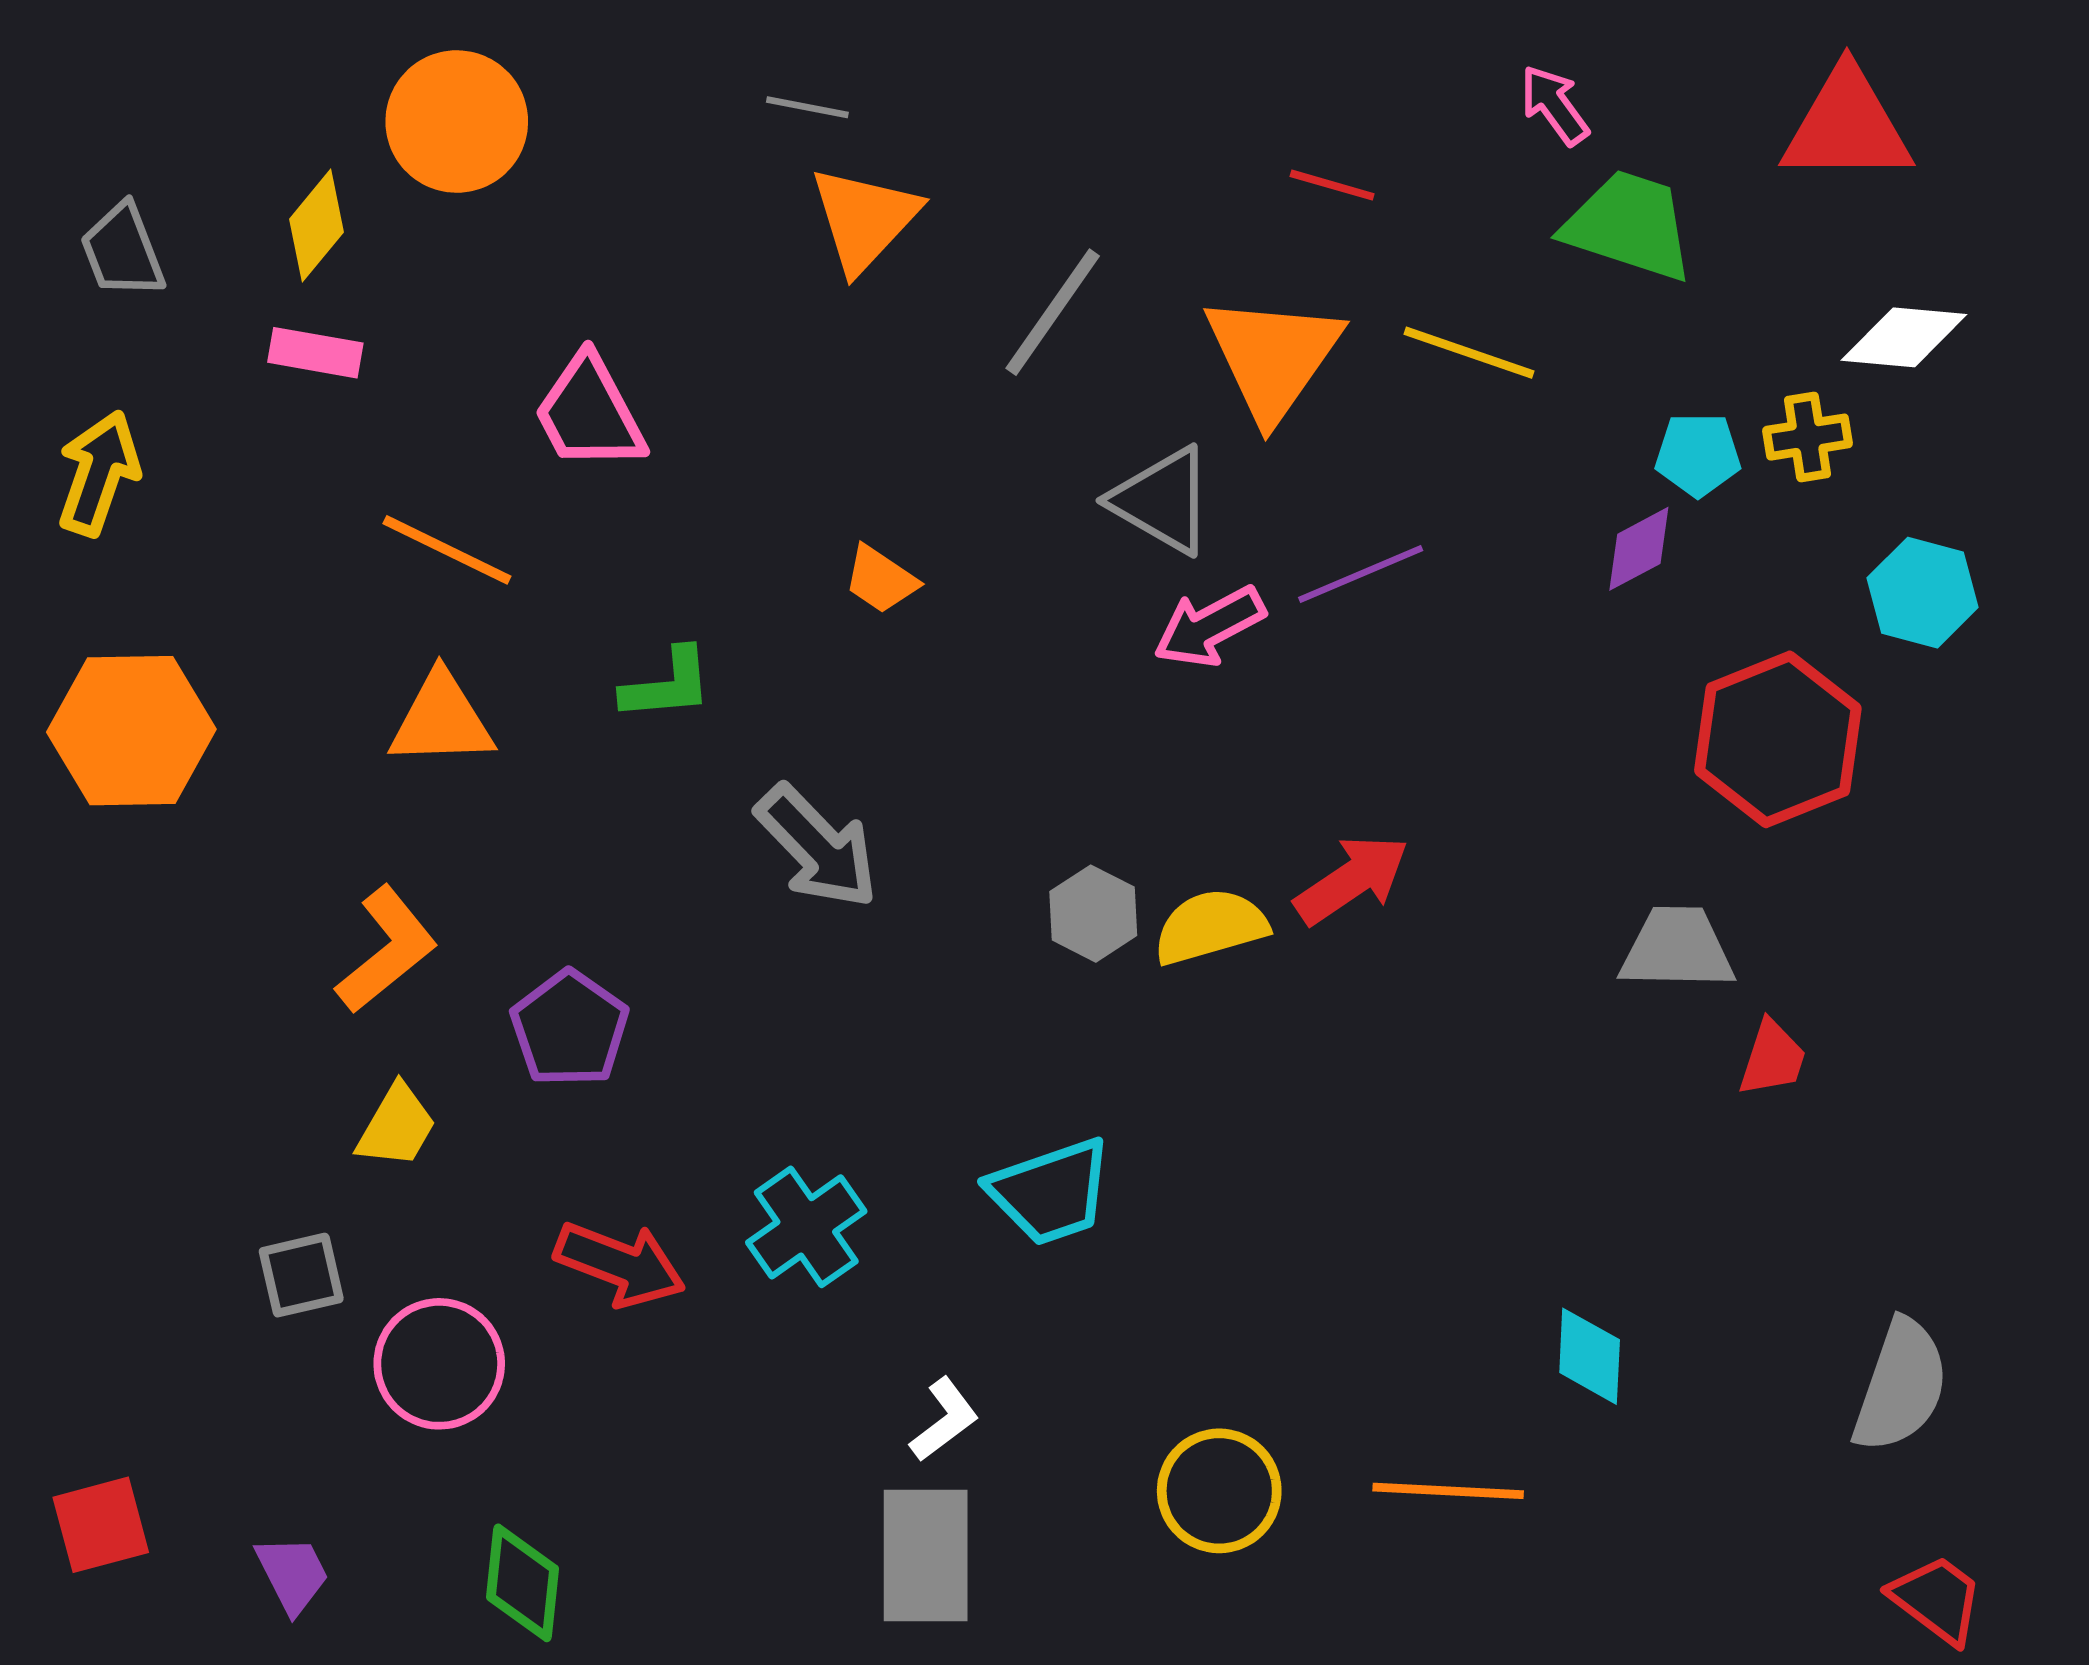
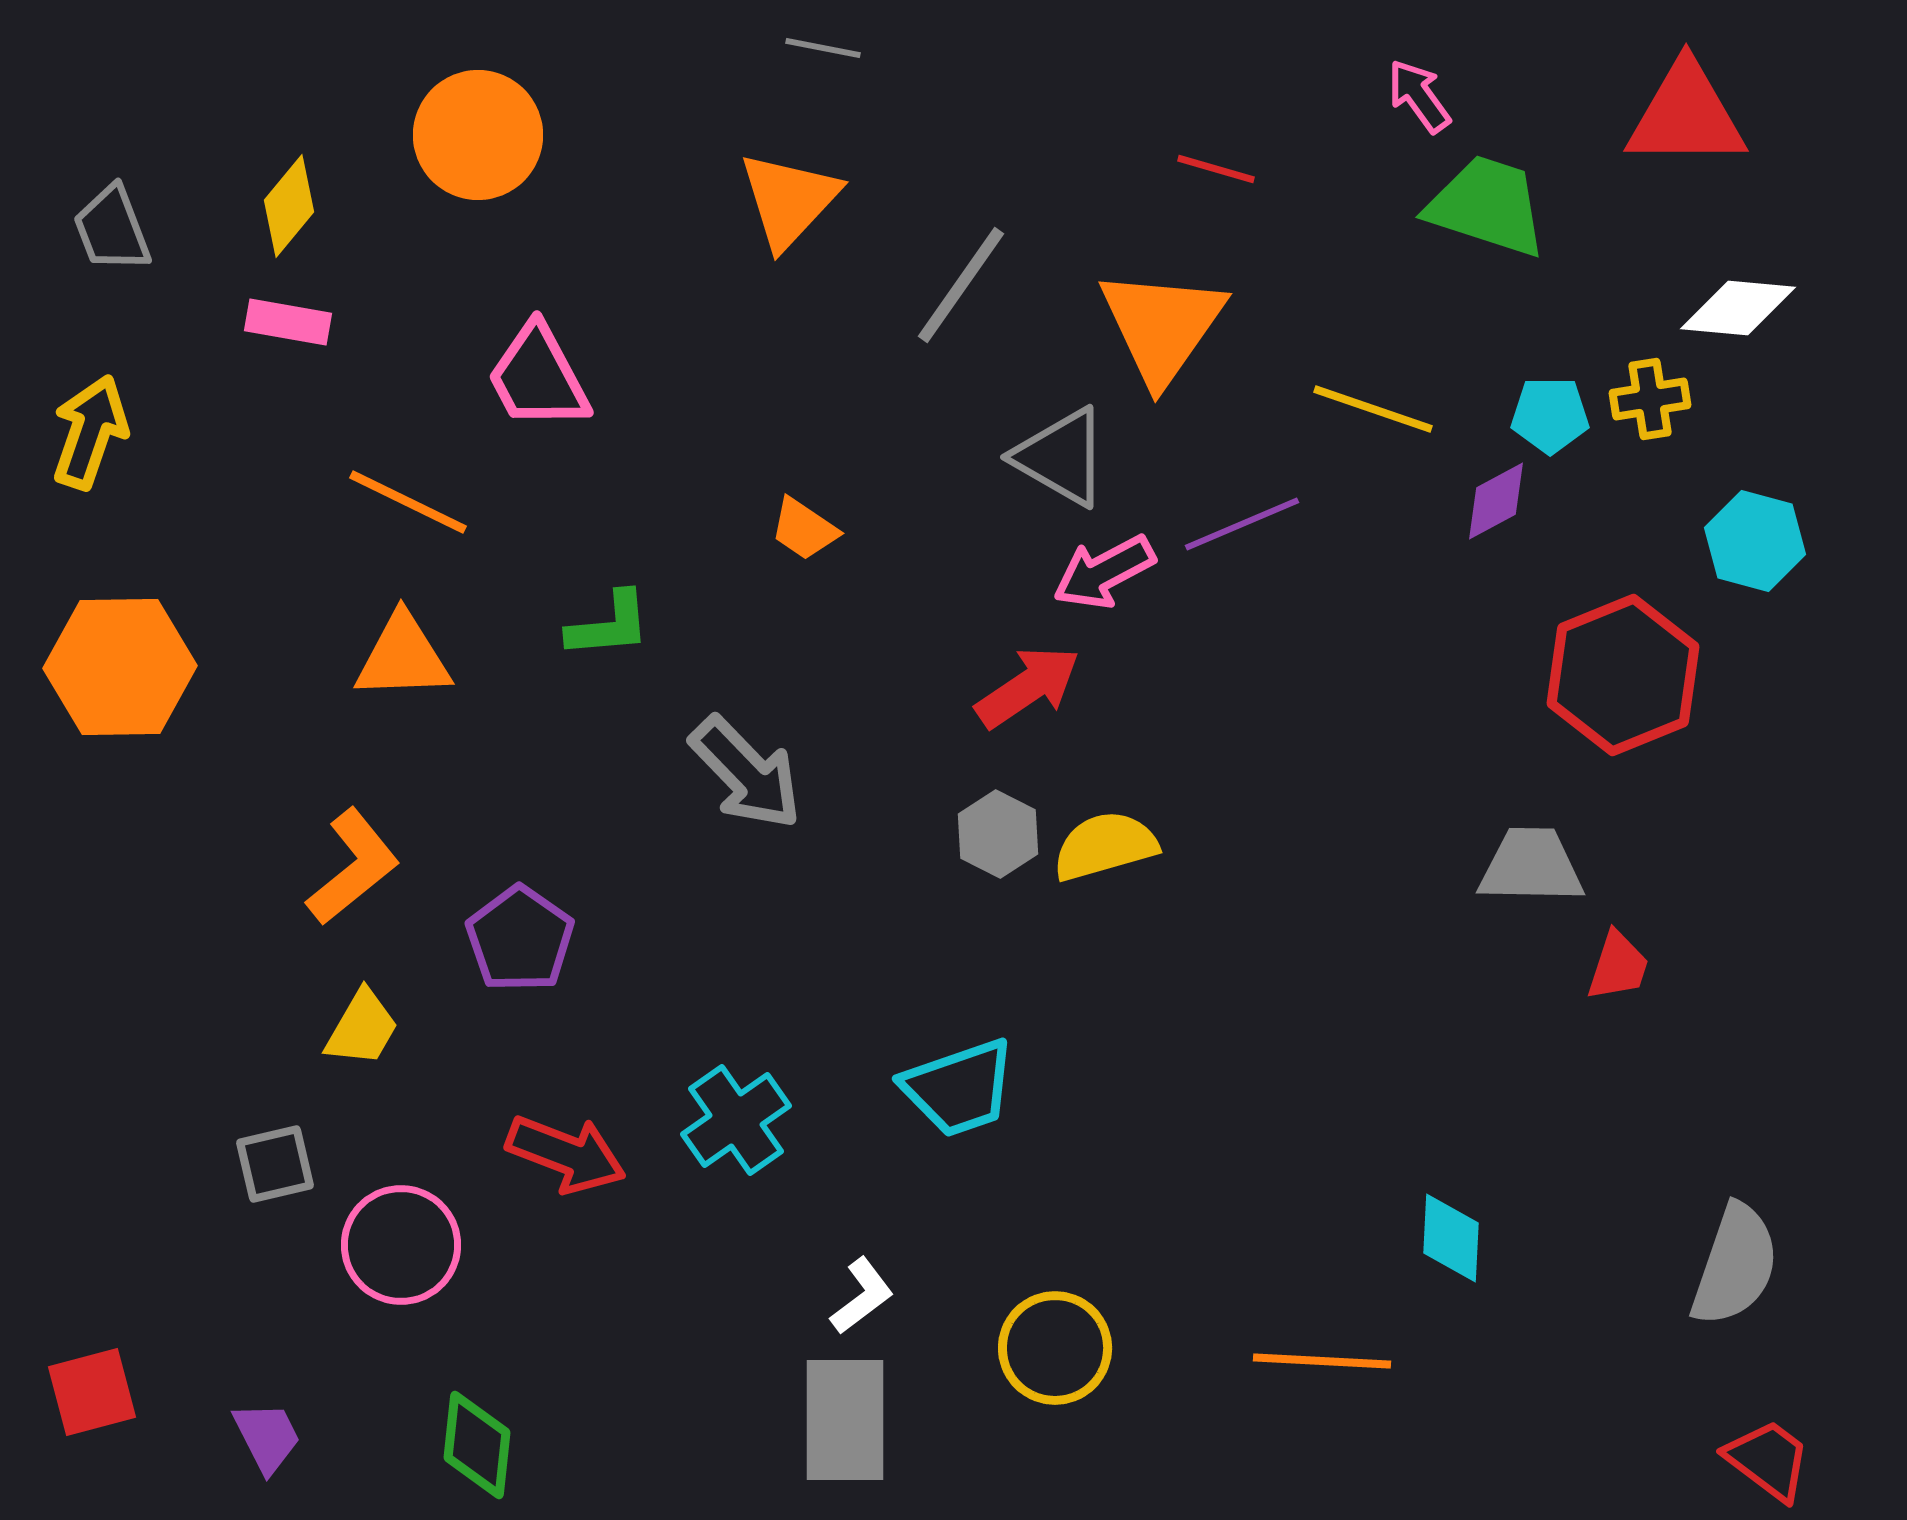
gray line: (807, 107) -> (823, 48), moved
orange circle: (457, 122) -> (478, 135), moved
yellow line: (1469, 353) -> (1373, 409), moved
red arrow: (1352, 880) -> (1028, 687), moved
yellow circle: (1219, 1491) -> (1055, 1348), moved

